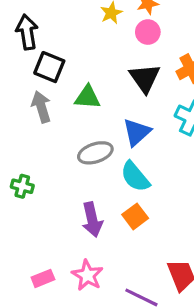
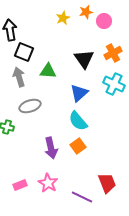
pink circle: (148, 32) -> (104, 21), moved
gray ellipse: (95, 153) -> (30, 106), moved

